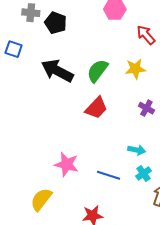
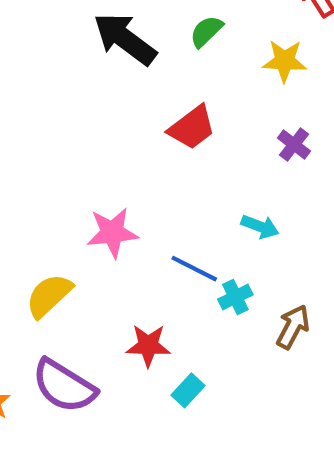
green semicircle: (97, 71) -> (206, 31), moved, size x0.7
pink star: (67, 164) -> (112, 233), turned -30
cyan cross: (143, 174) -> (235, 297), moved

